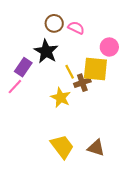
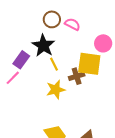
yellow line: (70, 72) -> (54, 64), moved
yellow star: (61, 97) -> (56, 90), turned 30

